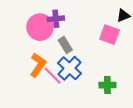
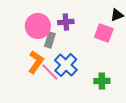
purple cross: (56, 19) -> (66, 22), moved
gray rectangle: (65, 45) -> (50, 40), moved, turned 49

